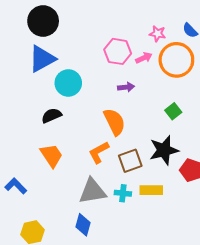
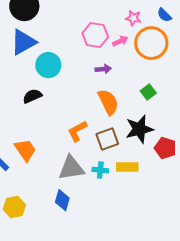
orange semicircle: (114, 122) -> (108, 102), moved
orange trapezoid: (51, 155) -> (25, 150), moved

